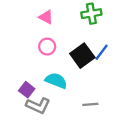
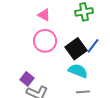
pink circle: (47, 47) -> (45, 41), size x1.5
cyan semicircle: (56, 81) -> (78, 71), moved

